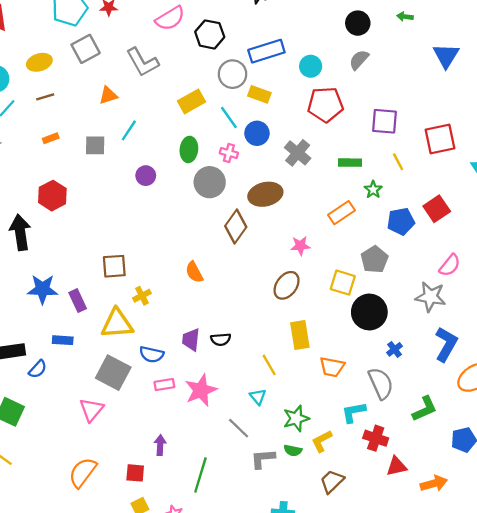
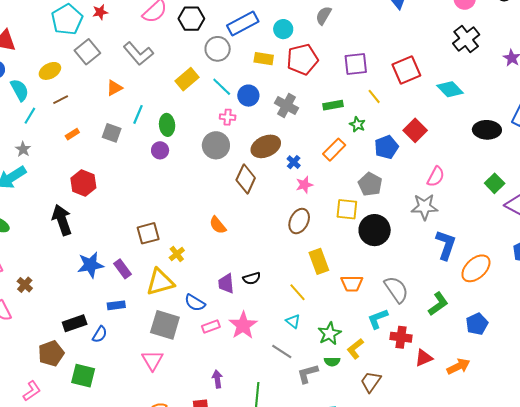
yellow rectangle: (259, 94) -> (264, 59), moved
gray square: (95, 145) -> (112, 133), turned 30
green ellipse: (189, 149) -> (167, 125), moved
blue cross: (394, 349) -> (294, 162), moved
blue semicircle: (152, 354) -> (195, 303), turned 30

